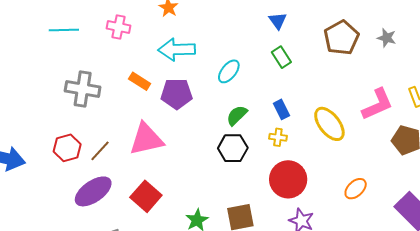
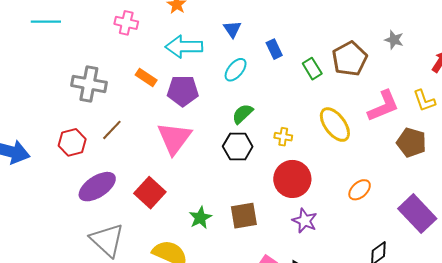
blue triangle: (278, 21) -> (232, 29), moved
cyan line: (64, 30) -> (46, 22), moved
brown pentagon: (341, 38) -> (350, 59), moved
green rectangle: (281, 57) -> (312, 69), moved
blue rectangle: (282, 109) -> (274, 49), moved
pink triangle: (146, 139) -> (174, 138), moved, turned -42
brown line: (100, 151) -> (112, 130), moved

